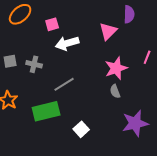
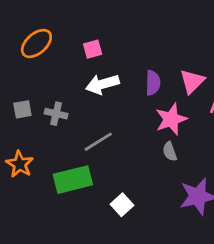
purple semicircle: (129, 14) -> (153, 83), moved
pink square: (52, 24) -> (93, 49), moved
pink triangle: (108, 31) -> (192, 81), moved

